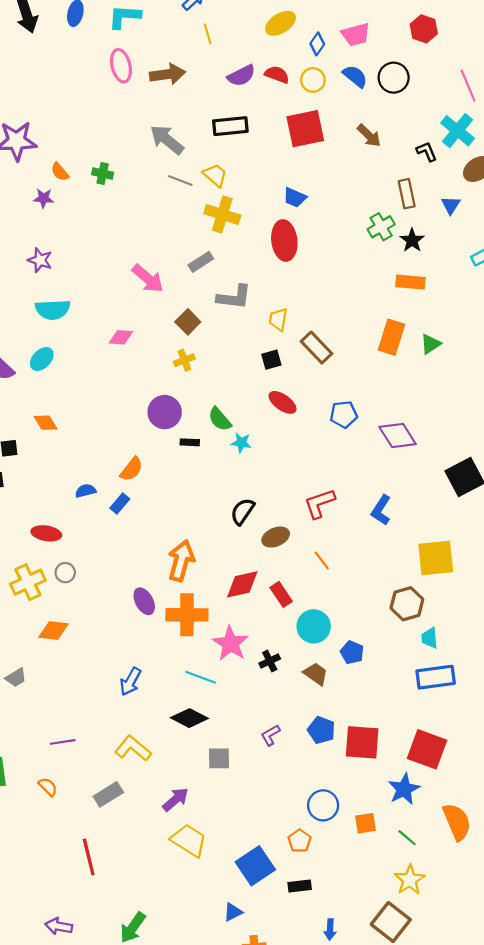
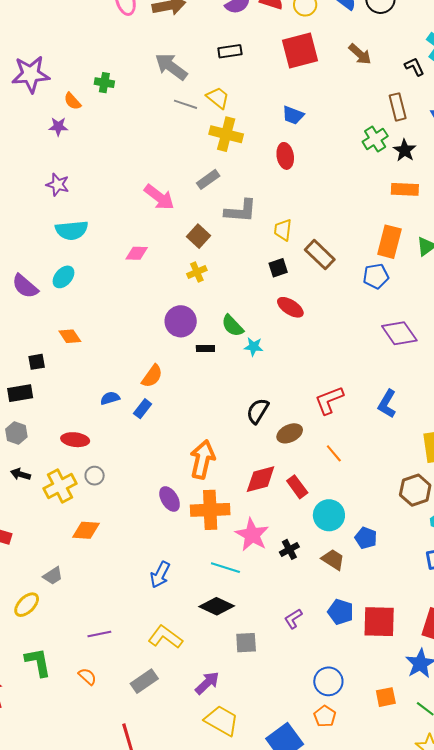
black rectangle: (230, 126) -> (230, 51), size x0.7
green cross: (103, 174) -> (104, 83), moved
red ellipse: (284, 241) -> (285, 156), size x0.7
blue pentagon: (344, 414) -> (376, 276), moved
blue circle: (323, 805) -> (328, 681), moved

